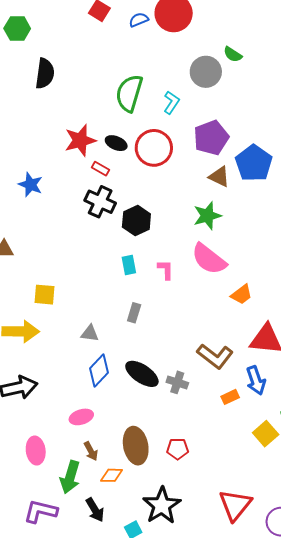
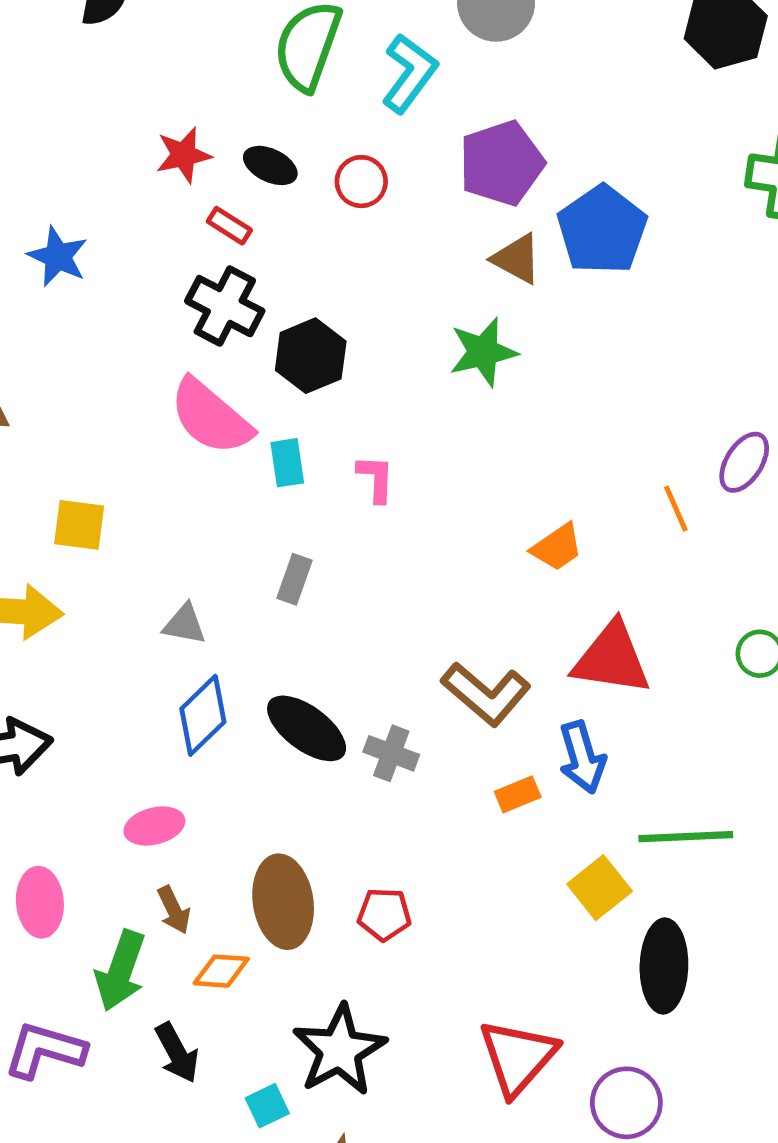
cyan L-shape: (172, 102) -> (409, 73), size x1.4
red star: (80, 140) -> (183, 155), size x0.7
red circle: (154, 148) -> (361, 182), size x0.6
pink semicircle: (209, 259) -> (211, 417), moved

